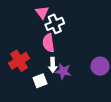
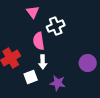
white cross: (55, 24) -> (56, 26), moved
purple star: (63, 71) -> (58, 83), moved

